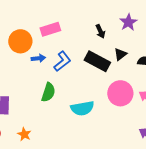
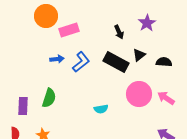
orange circle: (20, 41) -> (46, 16), moved
green semicircle: (48, 92) -> (49, 98), moved
cyan semicircle: (82, 108) -> (101, 109), size x0.6

